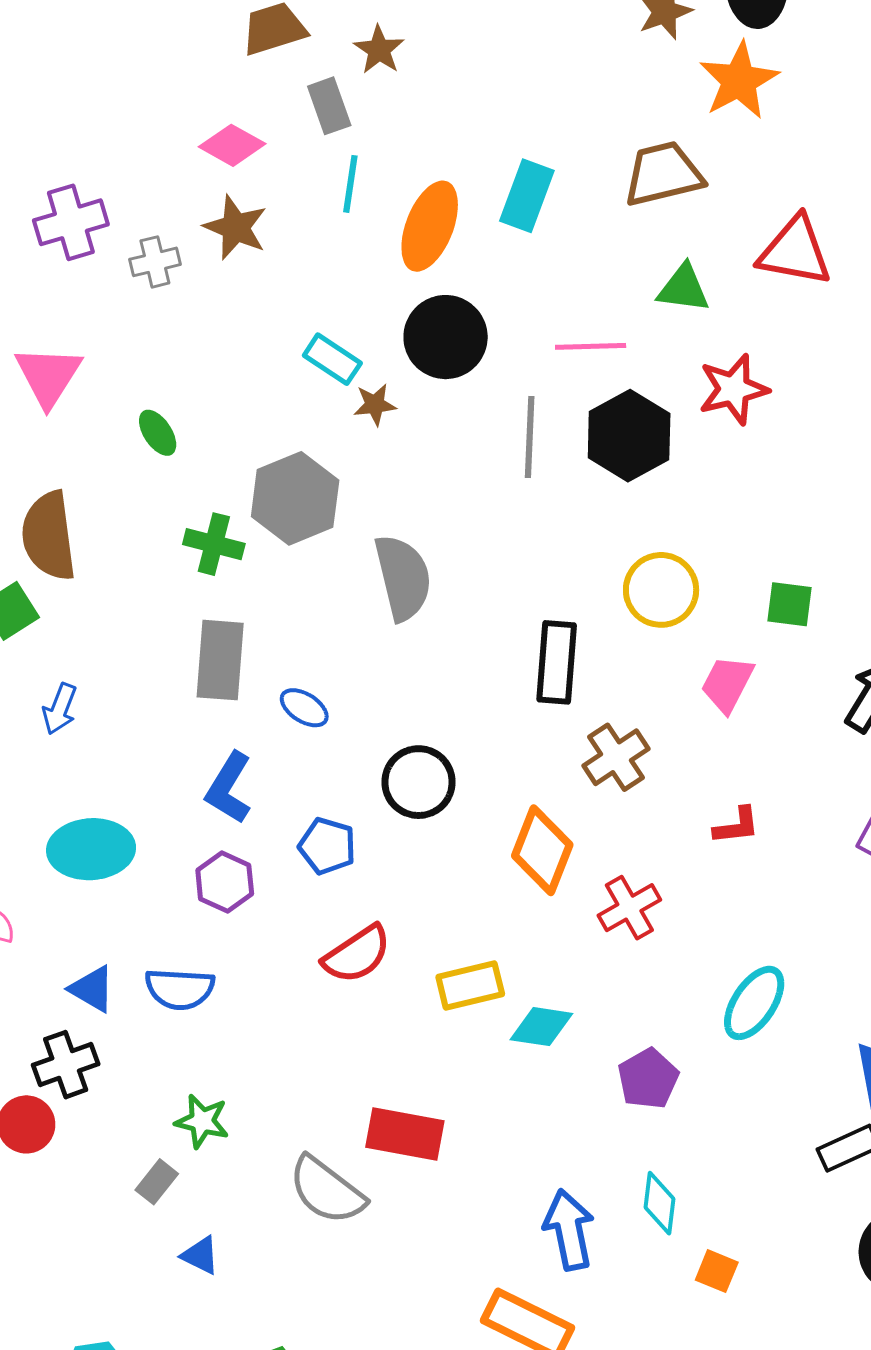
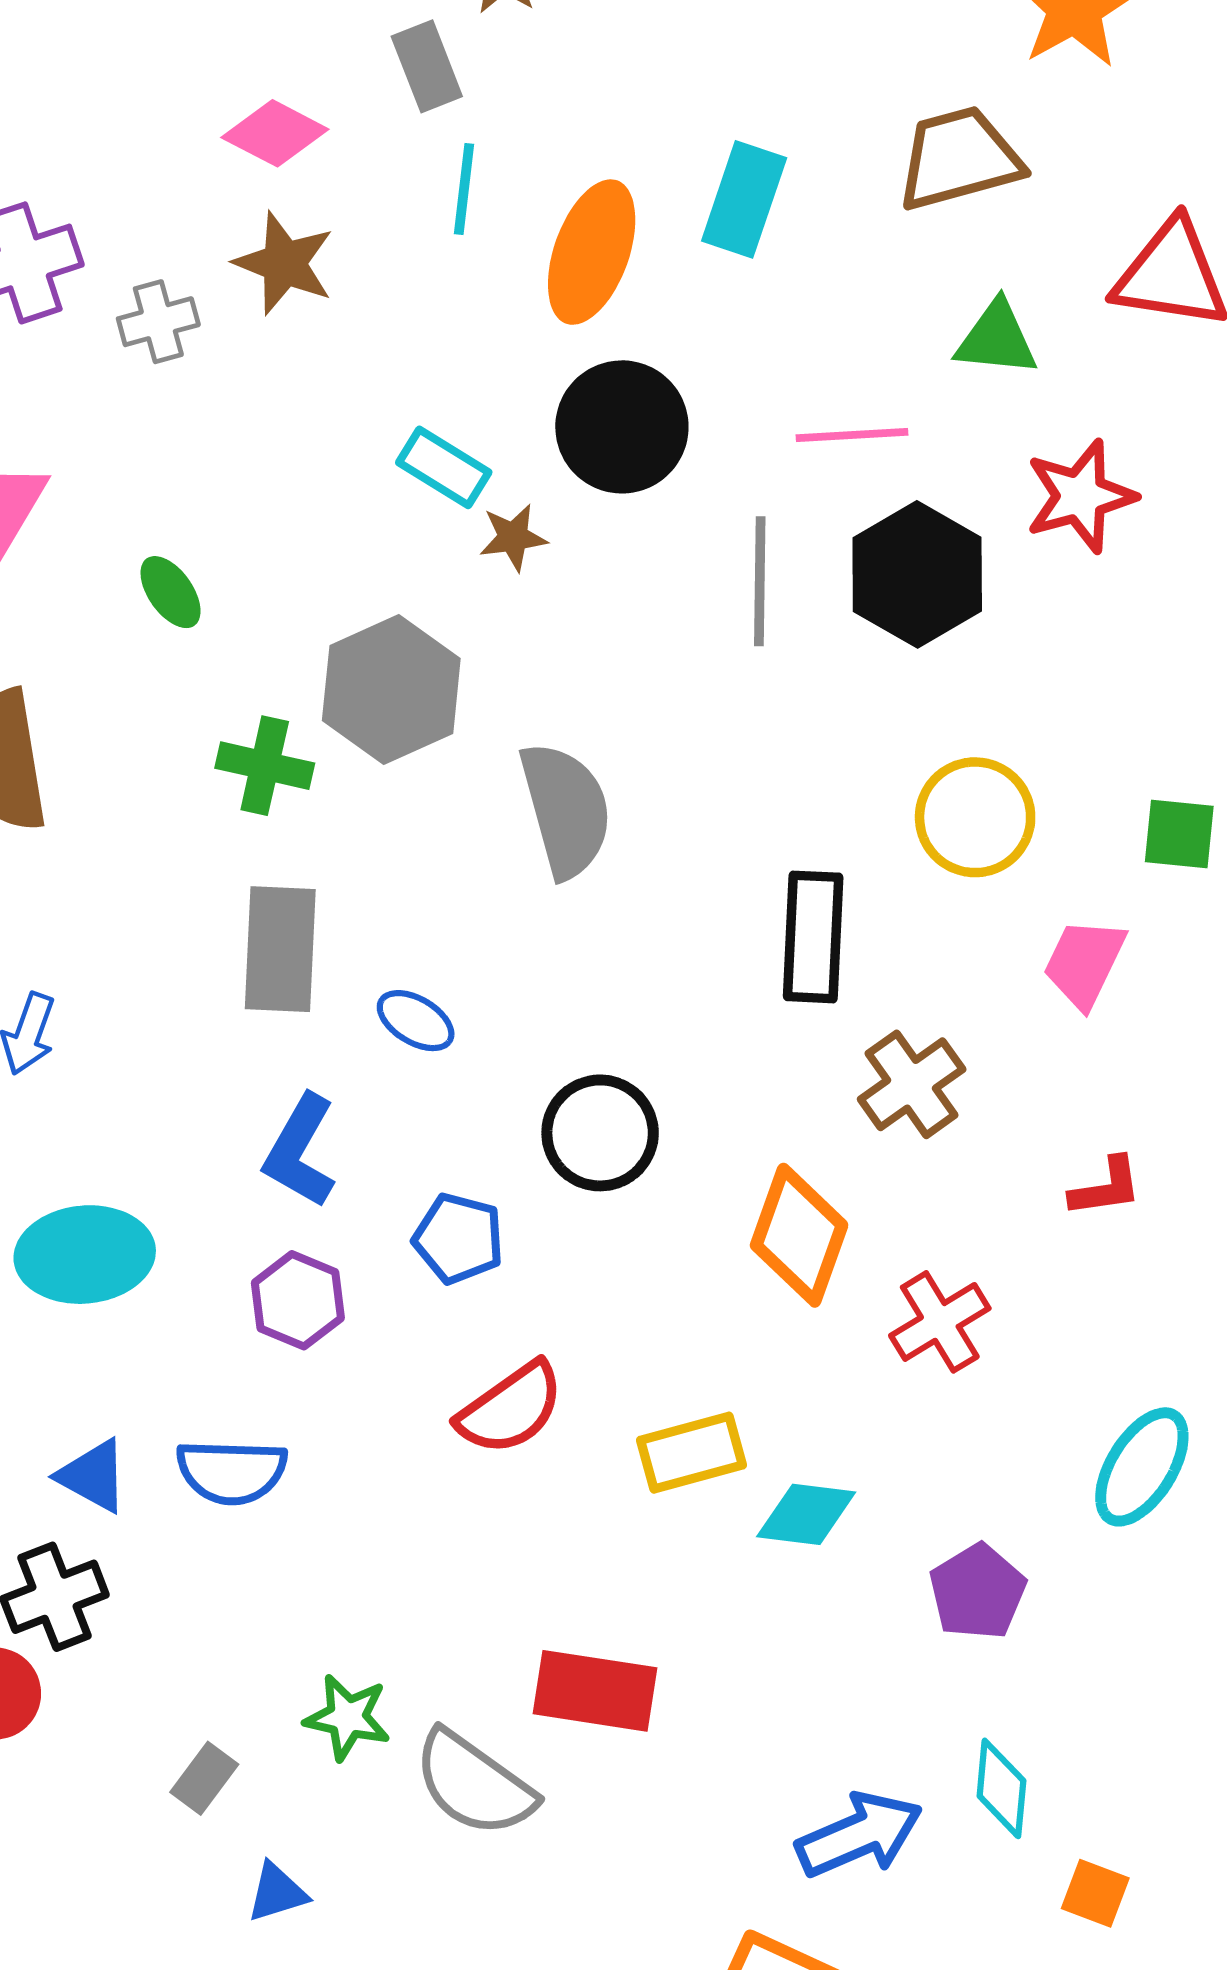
green star: (202, 1121) -> (348, 1717), moved
blue arrow: (569, 1230) -> (859, 1835), turned 80
blue triangle: (200, 1255) -> (277, 1893), turned -42

